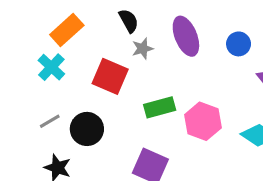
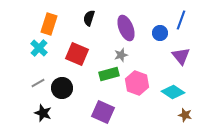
black semicircle: (129, 21) -> (89, 18), turned -133
orange rectangle: (67, 30) -> (49, 24), turned -30
gray star: (143, 49) -> (121, 55), moved

